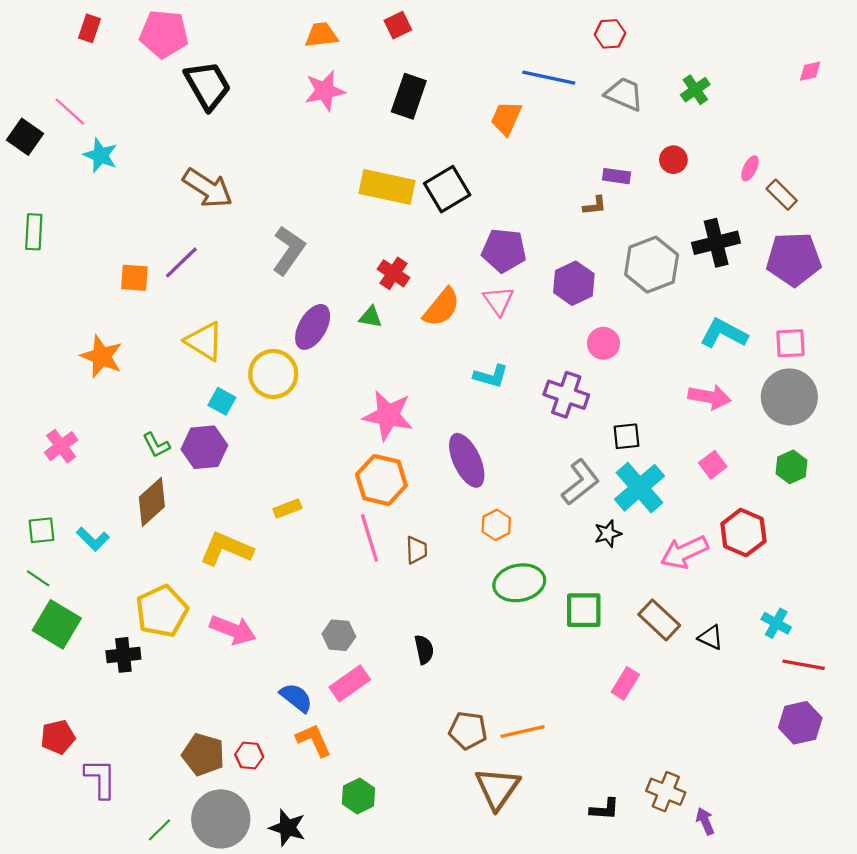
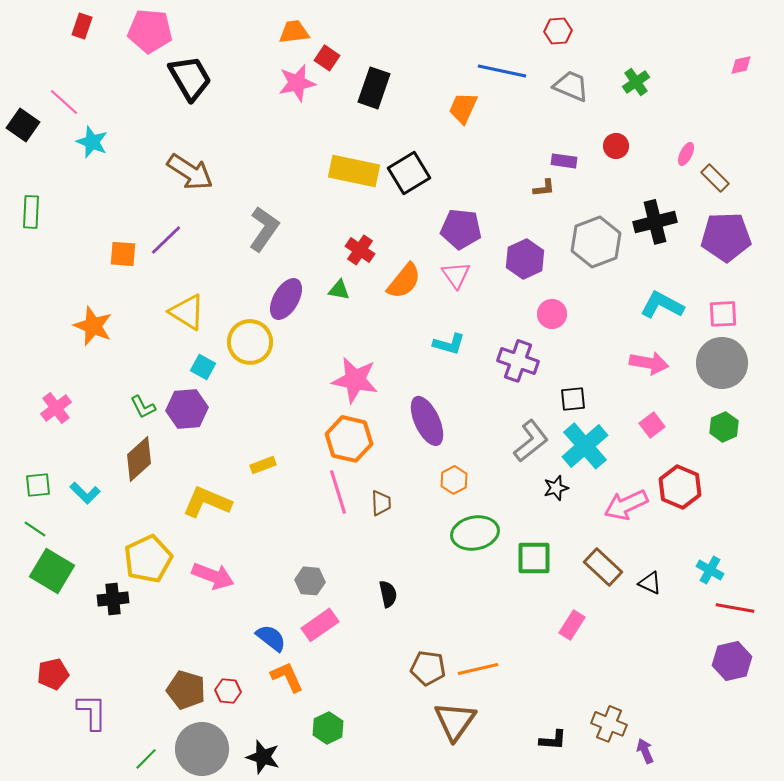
red square: (398, 25) -> (327, 58), moved, turned -30

